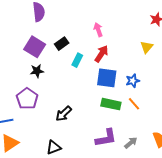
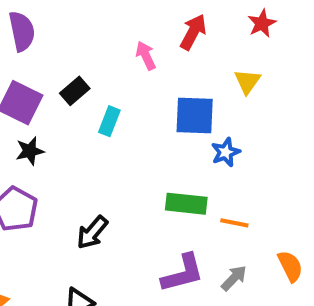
red arrow: (101, 54) -> (193, 32), moved
blue square: (107, 78) -> (195, 116), moved
orange line: (134, 104) -> (234, 223), moved, turned -32

